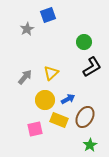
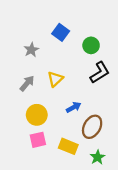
blue square: (48, 15) -> (61, 32), moved, turned -35
gray star: (27, 29) -> (31, 50), moved
yellow circle: (45, 100) -> (37, 115), moved
yellow rectangle: (59, 120) -> (68, 146), moved

